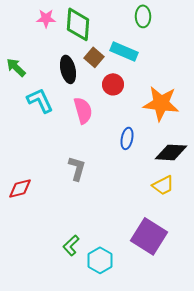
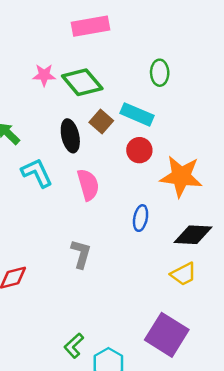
green diamond: (78, 24) -> (82, 82), turned -44
red circle: (113, 84) -> (139, 150), moved

